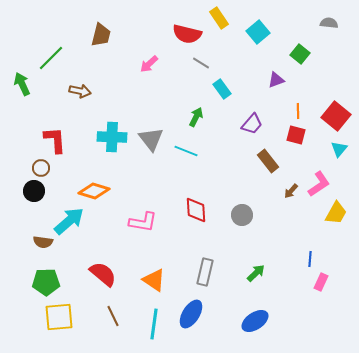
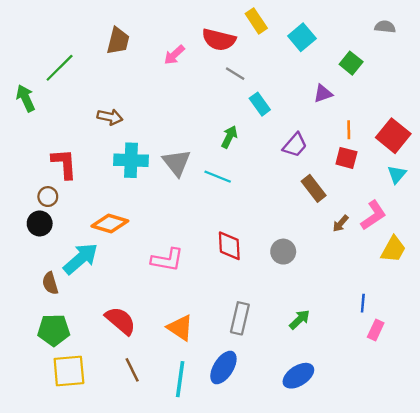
pink arrow: (149, 64) -> (174, 55), moved
brown arrow: (80, 91) -> (110, 117), moved
brown semicircle: (43, 242) -> (50, 283), turned 66

